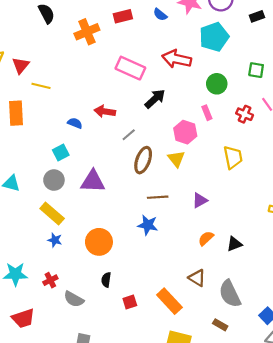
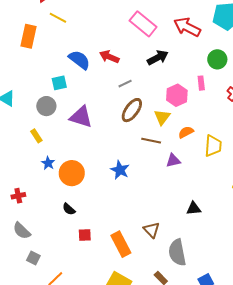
blue semicircle: (75, 123) -> (79, 60), size x1.6
yellow trapezoid: (233, 157) -> (213, 146), moved
brown line: (158, 197) -> (151, 141), moved
yellow rectangle: (52, 213) -> (36, 136), size x0.6
orange semicircle: (206, 238) -> (186, 132), moved
blue star: (55, 240) -> (48, 163), moved
black semicircle: (106, 280) -> (69, 209), turned -72
gray semicircle: (74, 299) -> (22, 231), moved

